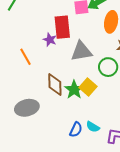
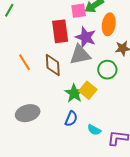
purple star: (50, 40) -> (86, 37), moved, size x1.5
brown diamond: (55, 84) -> (53, 65), moved
blue semicircle: (76, 130) -> (71, 119), moved

